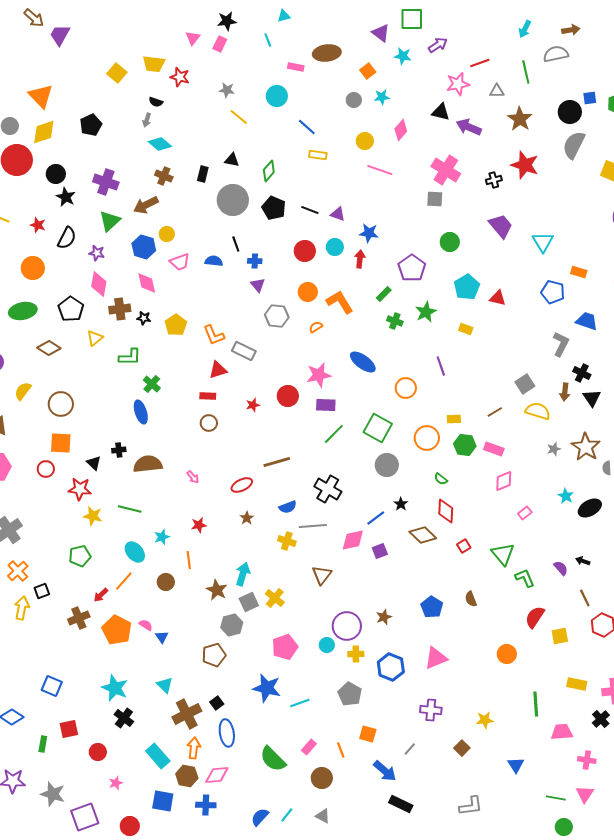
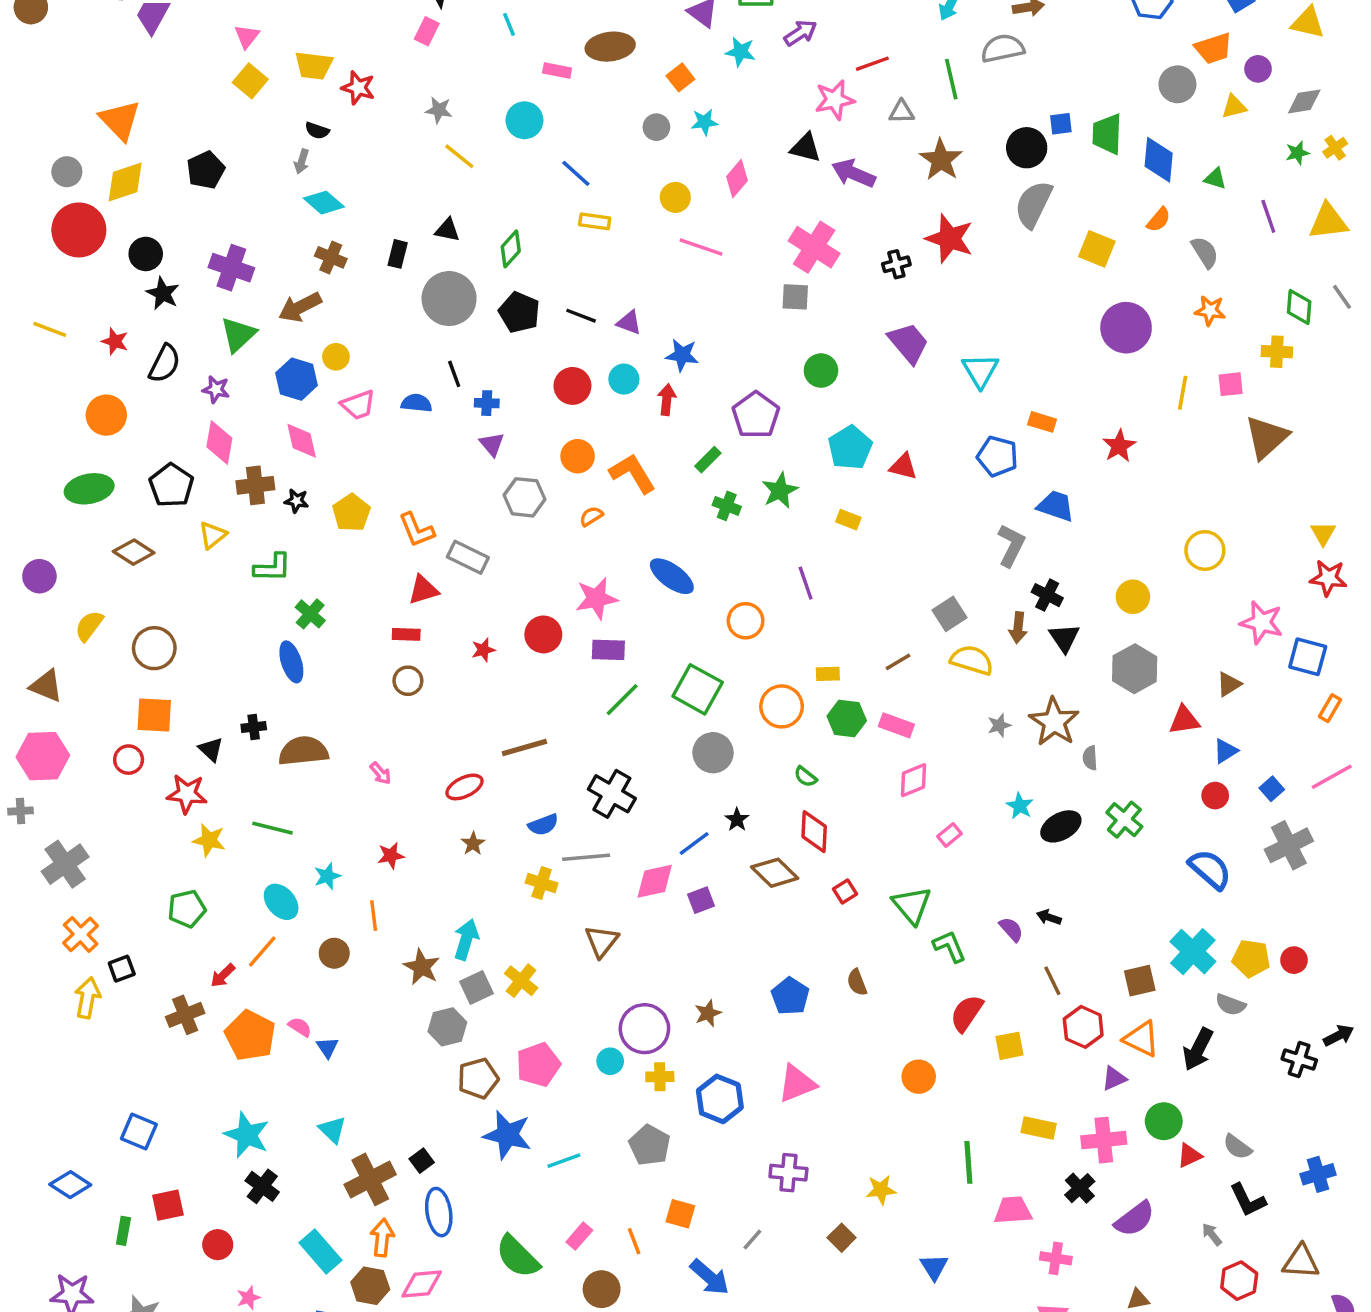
pink triangle: (193, 38) -> (247, 36), moved
brown pentagon: (214, 655) -> (478, 1078), moved

